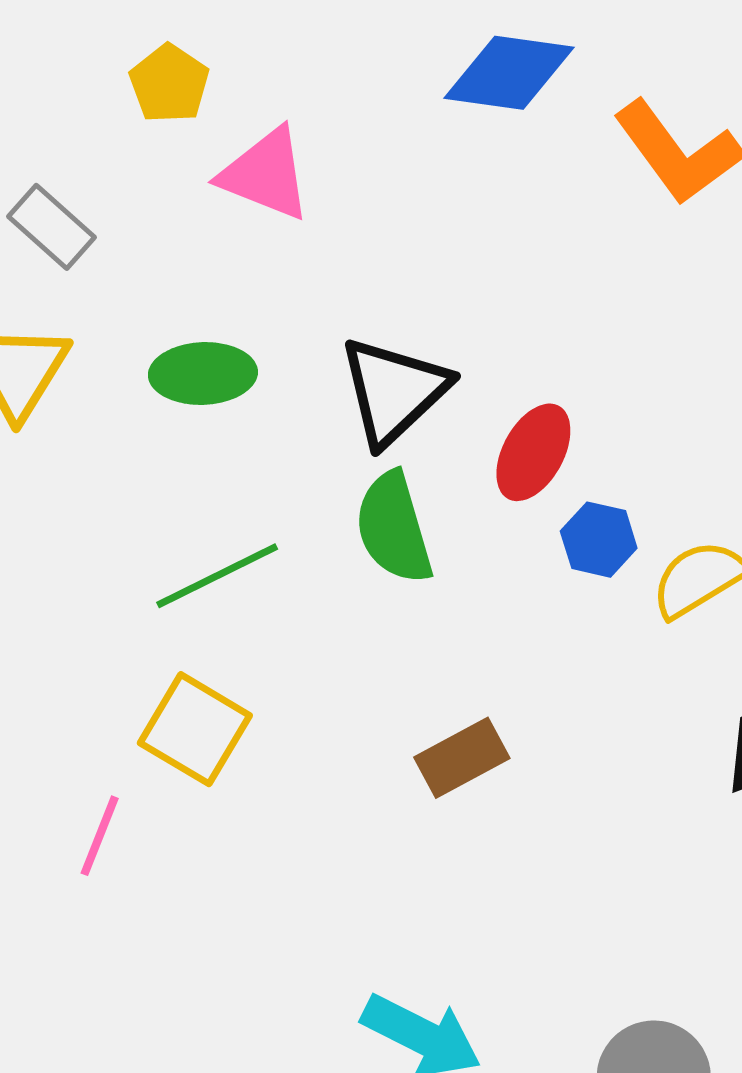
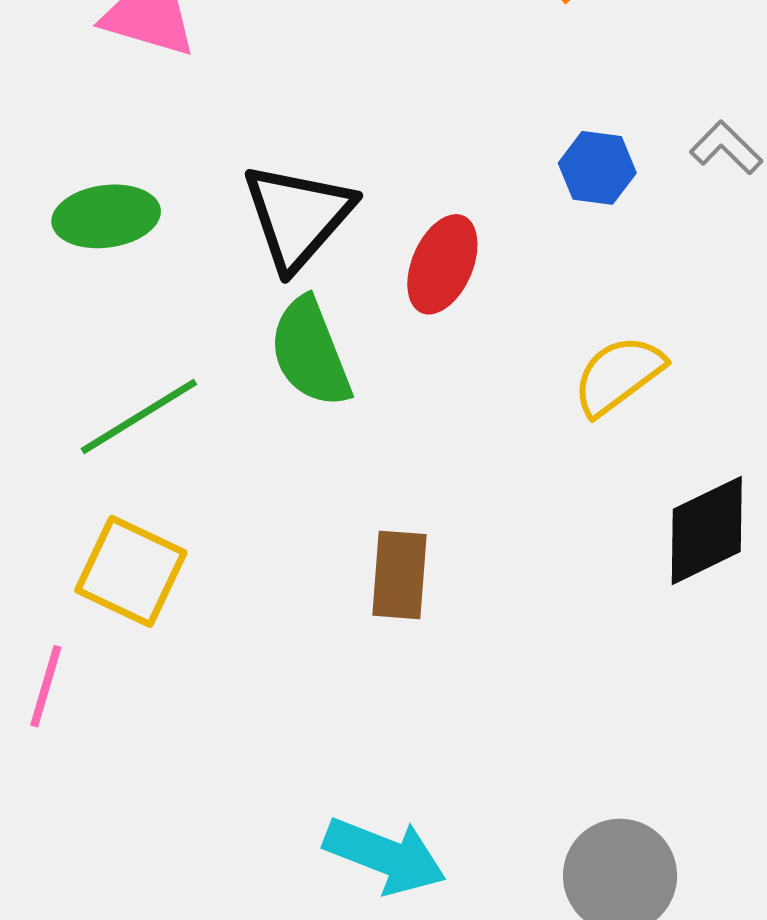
blue hexagon: (599, 540) -> (597, 168), moved
brown rectangle: (462, 758) -> (399, 575), turned -52

